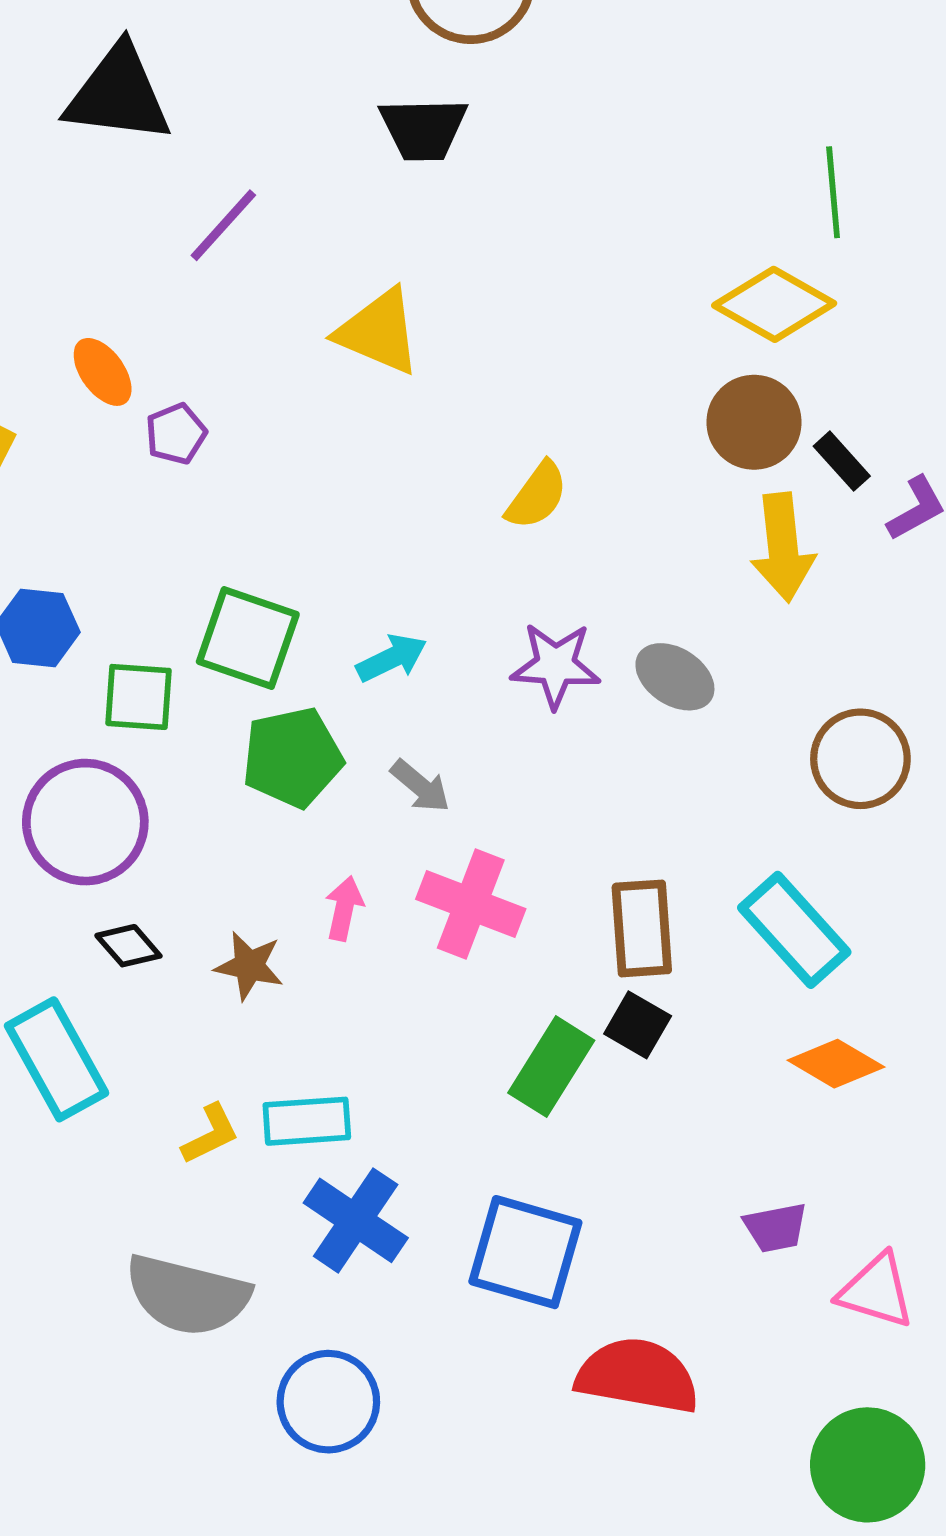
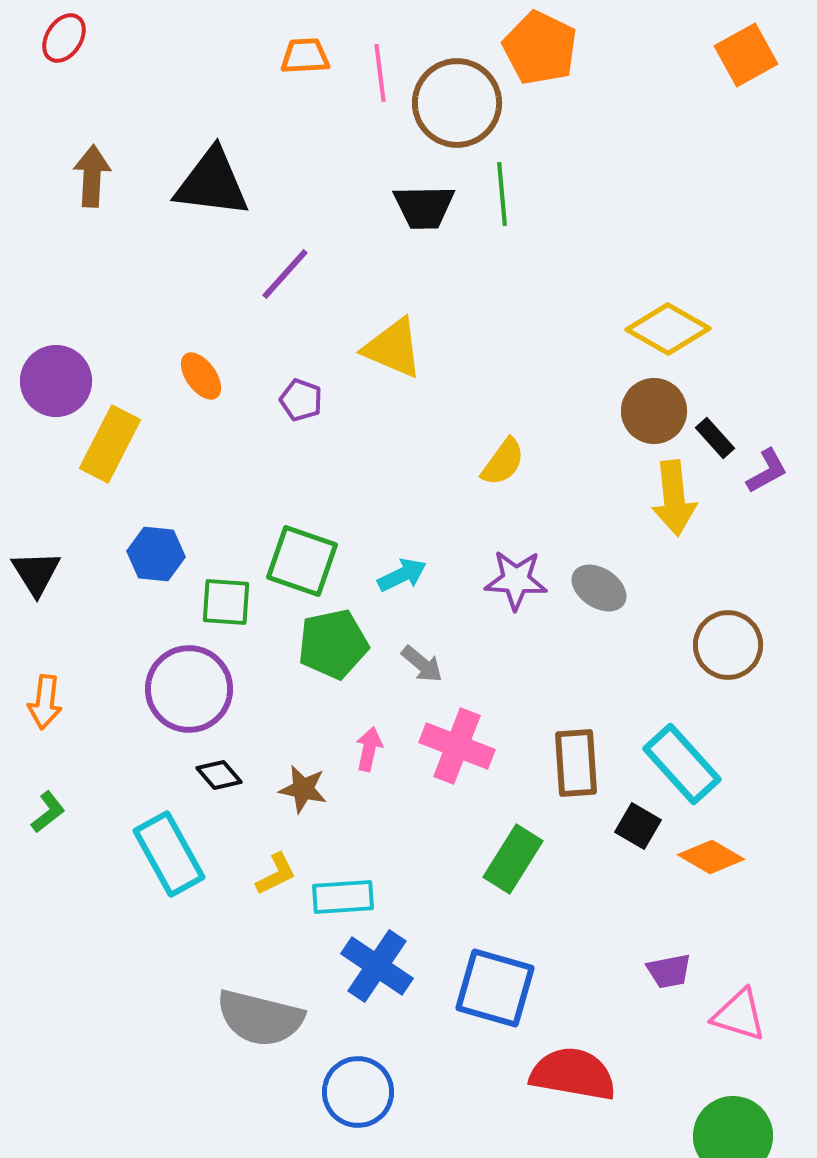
green line: (833, 192) -> (502, 194), moved
purple pentagon: (176, 434) -> (301, 400), moved, turned -30
black square: (638, 1025) -> (638, 826), moved
yellow L-shape: (210, 1134) -> (276, 874), moved

